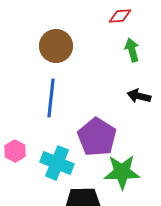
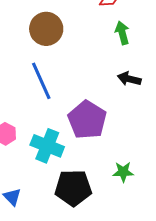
blue line: (51, 98) -> (41, 81), turned -30
green star: (122, 172) -> (123, 172), moved, size x0.6

